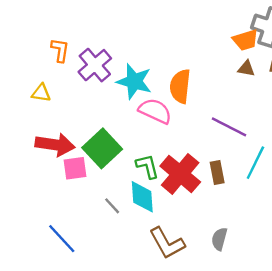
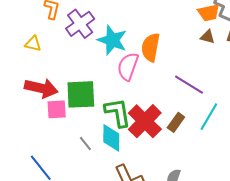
pink semicircle: (155, 111) -> (128, 66), turned -100
green square: (102, 148) -> (81, 94), turned 36
green L-shape: (147, 166) -> (118, 113), size x1.4
brown rectangle: (217, 172) -> (176, 122), turned 42

